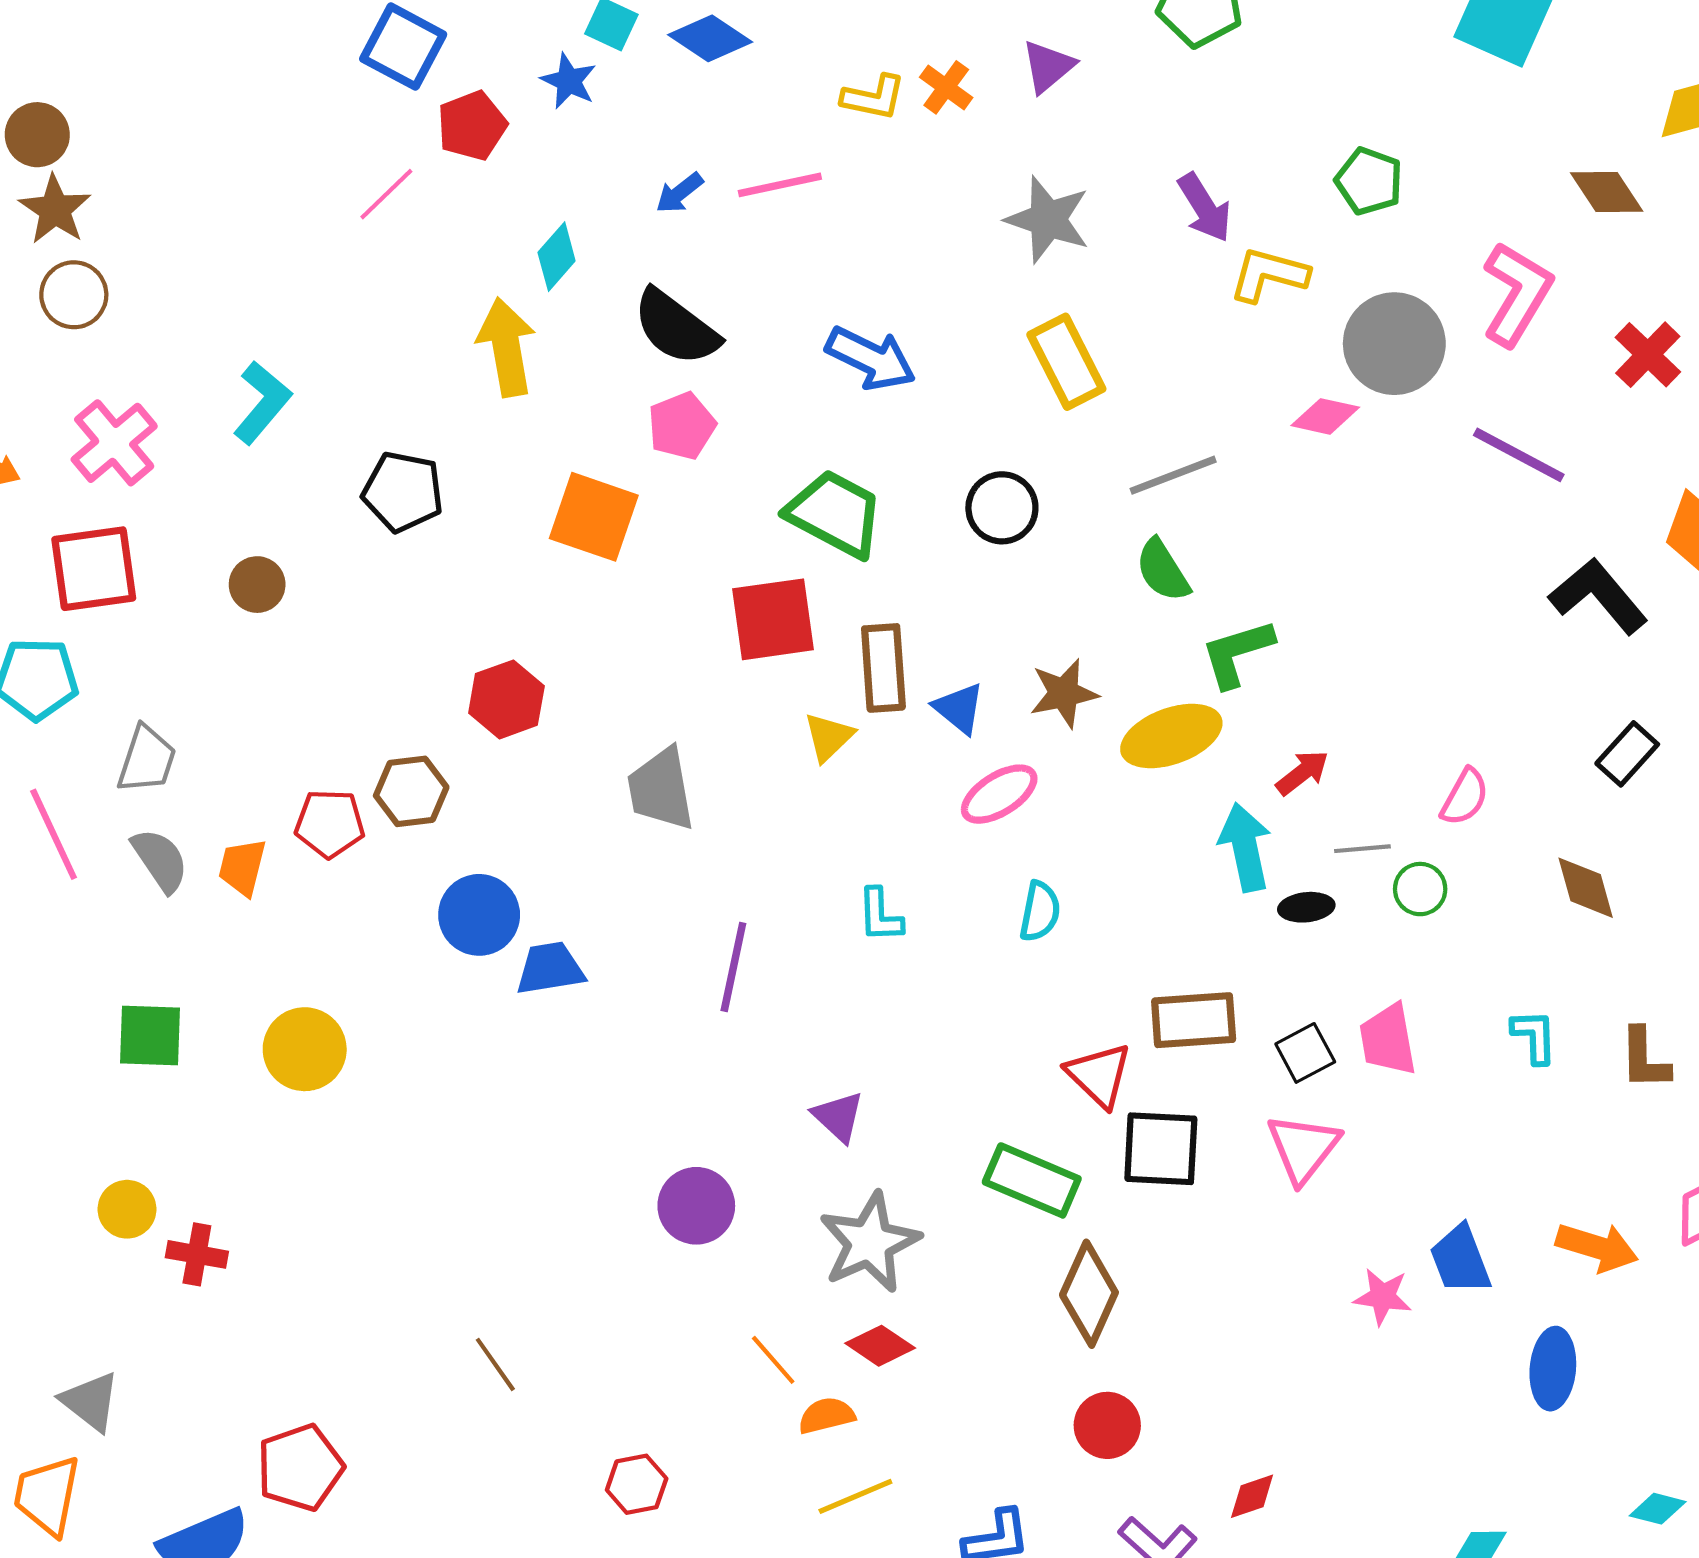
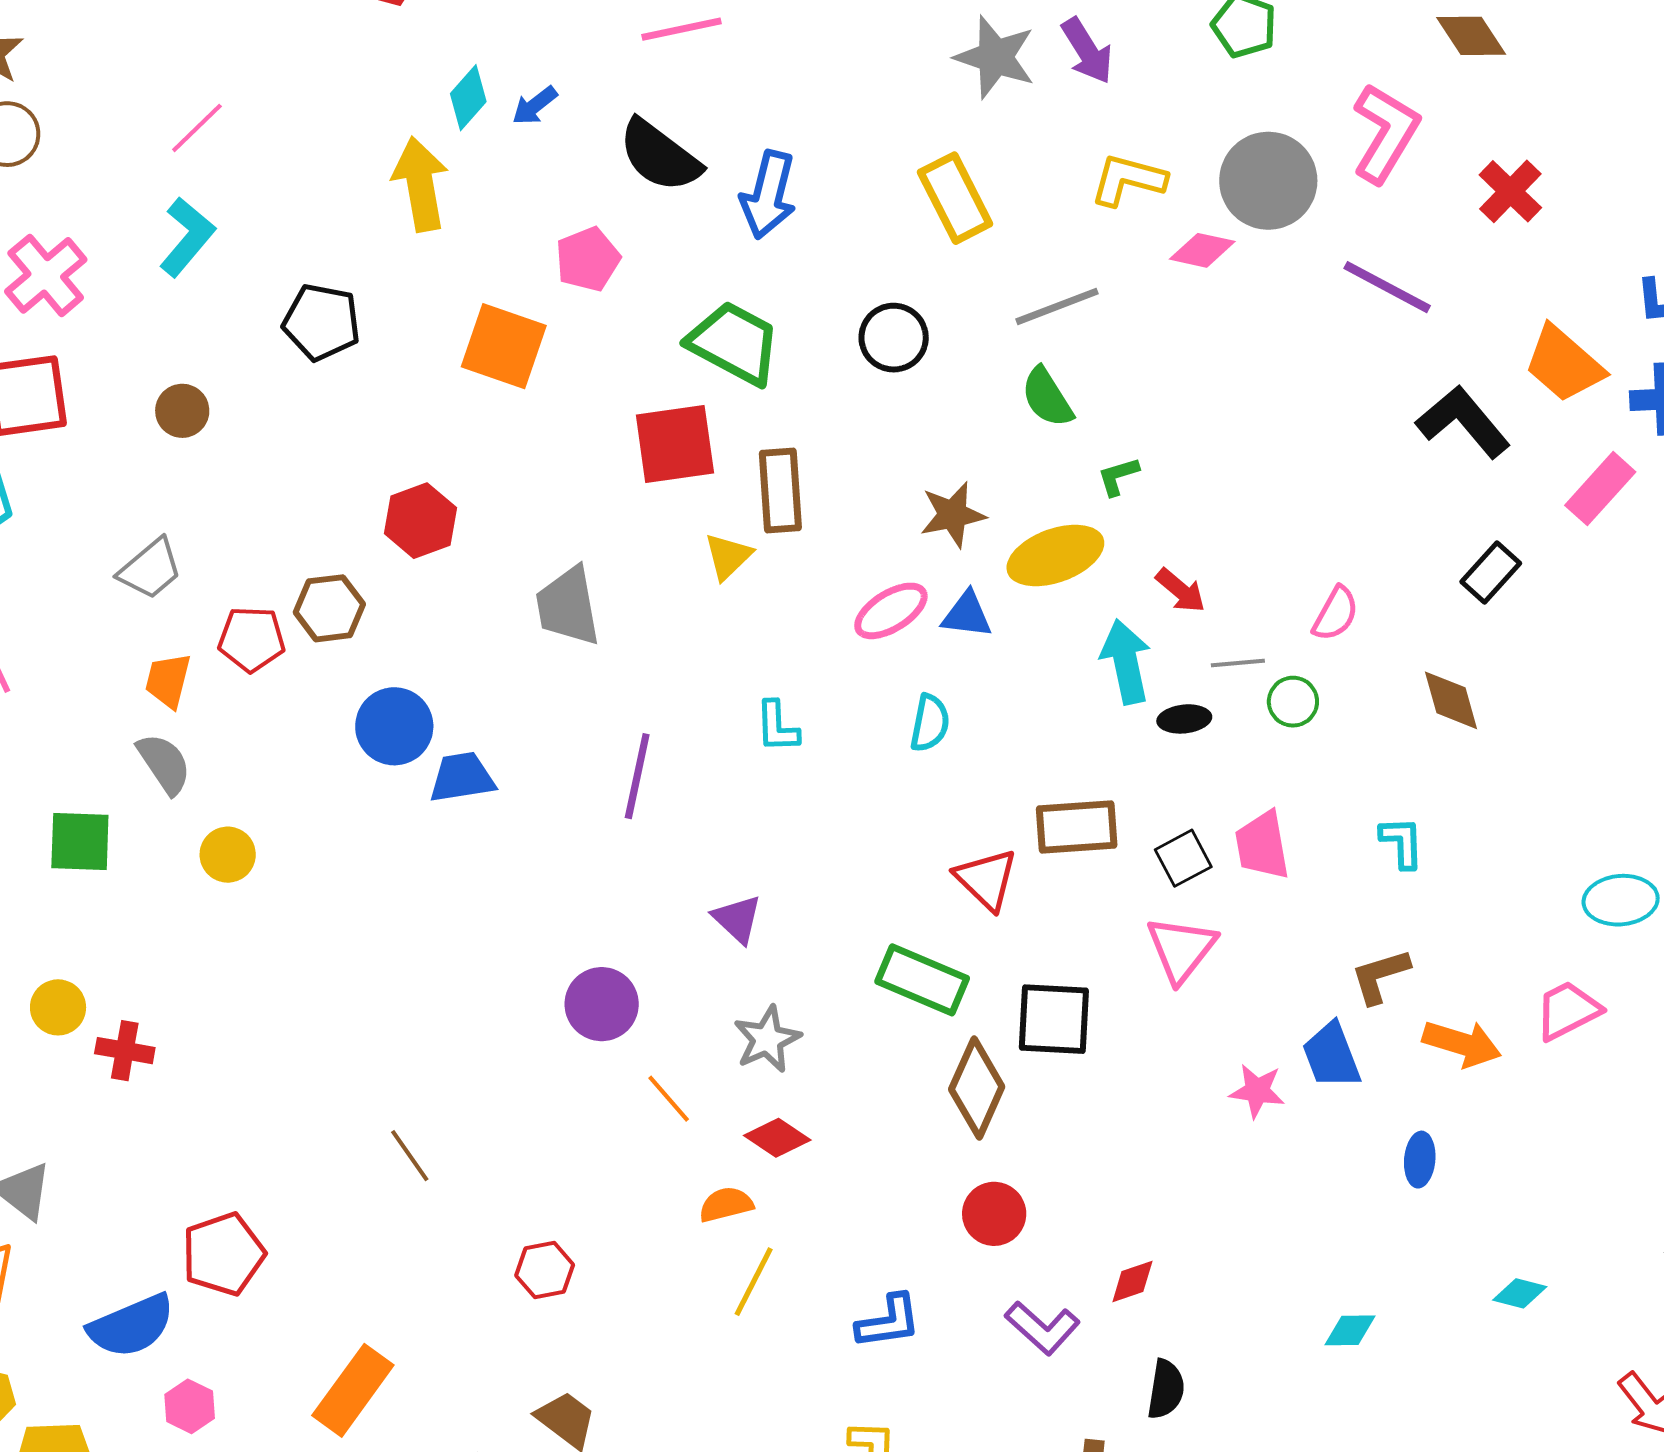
blue arrow: (680, 193) -> (535, 106), moved
pink line: (386, 194) -> (197, 128), moved
gray star: (1048, 219) -> (995, 57), moved
yellow L-shape: (1269, 275) -> (1128, 180), moved
black semicircle: (676, 327) -> (660, 156), moved
blue arrow: (871, 358) -> (768, 195), turned 78
green L-shape: (1237, 653) -> (1118, 476), size x0.6
blue triangle: (959, 708) -> (967, 615), moved, turned -32
gray trapezoid: (147, 759) -> (150, 569), moved, turned 32
red arrow: (1302, 773) -> (1181, 590), turned 78
gray semicircle: (160, 860) -> (164, 764), moved
yellow circle: (305, 1049) -> (228, 855), size x0.7
brown L-shape: (1645, 1059) -> (1380, 976), moved, turned 74
black square: (1161, 1149) -> (1054, 1019), moved
gray star: (870, 1243) -> (767, 1039), size x0.7
orange line: (773, 1360) -> (669, 1099), moved
blue ellipse: (1553, 1369) -> (1420, 1160), size x0.7
yellow line: (855, 1496) -> (754, 1282), turned -40

